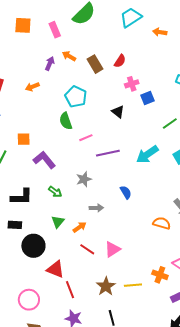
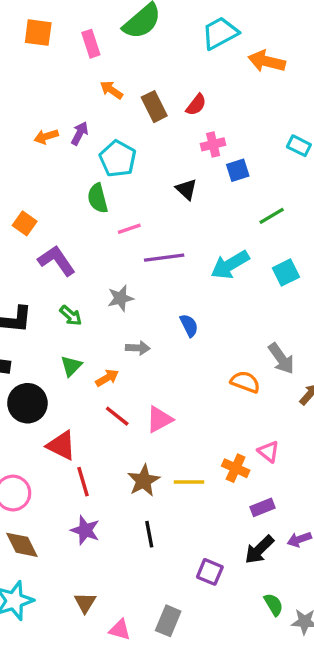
orange arrow: (160, 32) -> (267, 61), size x1.5
purple arrow: (50, 63) -> (80, 133), moved
orange square: (24, 139) -> (25, 223), turned 32

